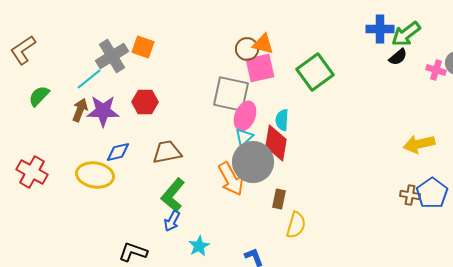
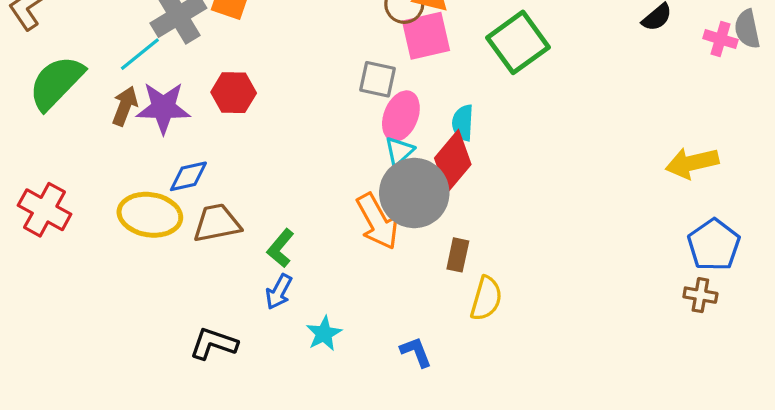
gray square: (231, 94) -> (377, 79), size x0.6
green semicircle: (39, 96) -> (56, 83), size x1.6
red diamond: (276, 143) -> (453, 161), turned 30
brown trapezoid: (167, 152) -> (217, 223), moved
green L-shape: (173, 195) -> (280, 248), size x0.7
brown cross: (410, 195) -> (700, 295), moved

